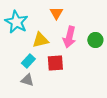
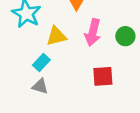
red square: (55, 63) -> (103, 76), moved

